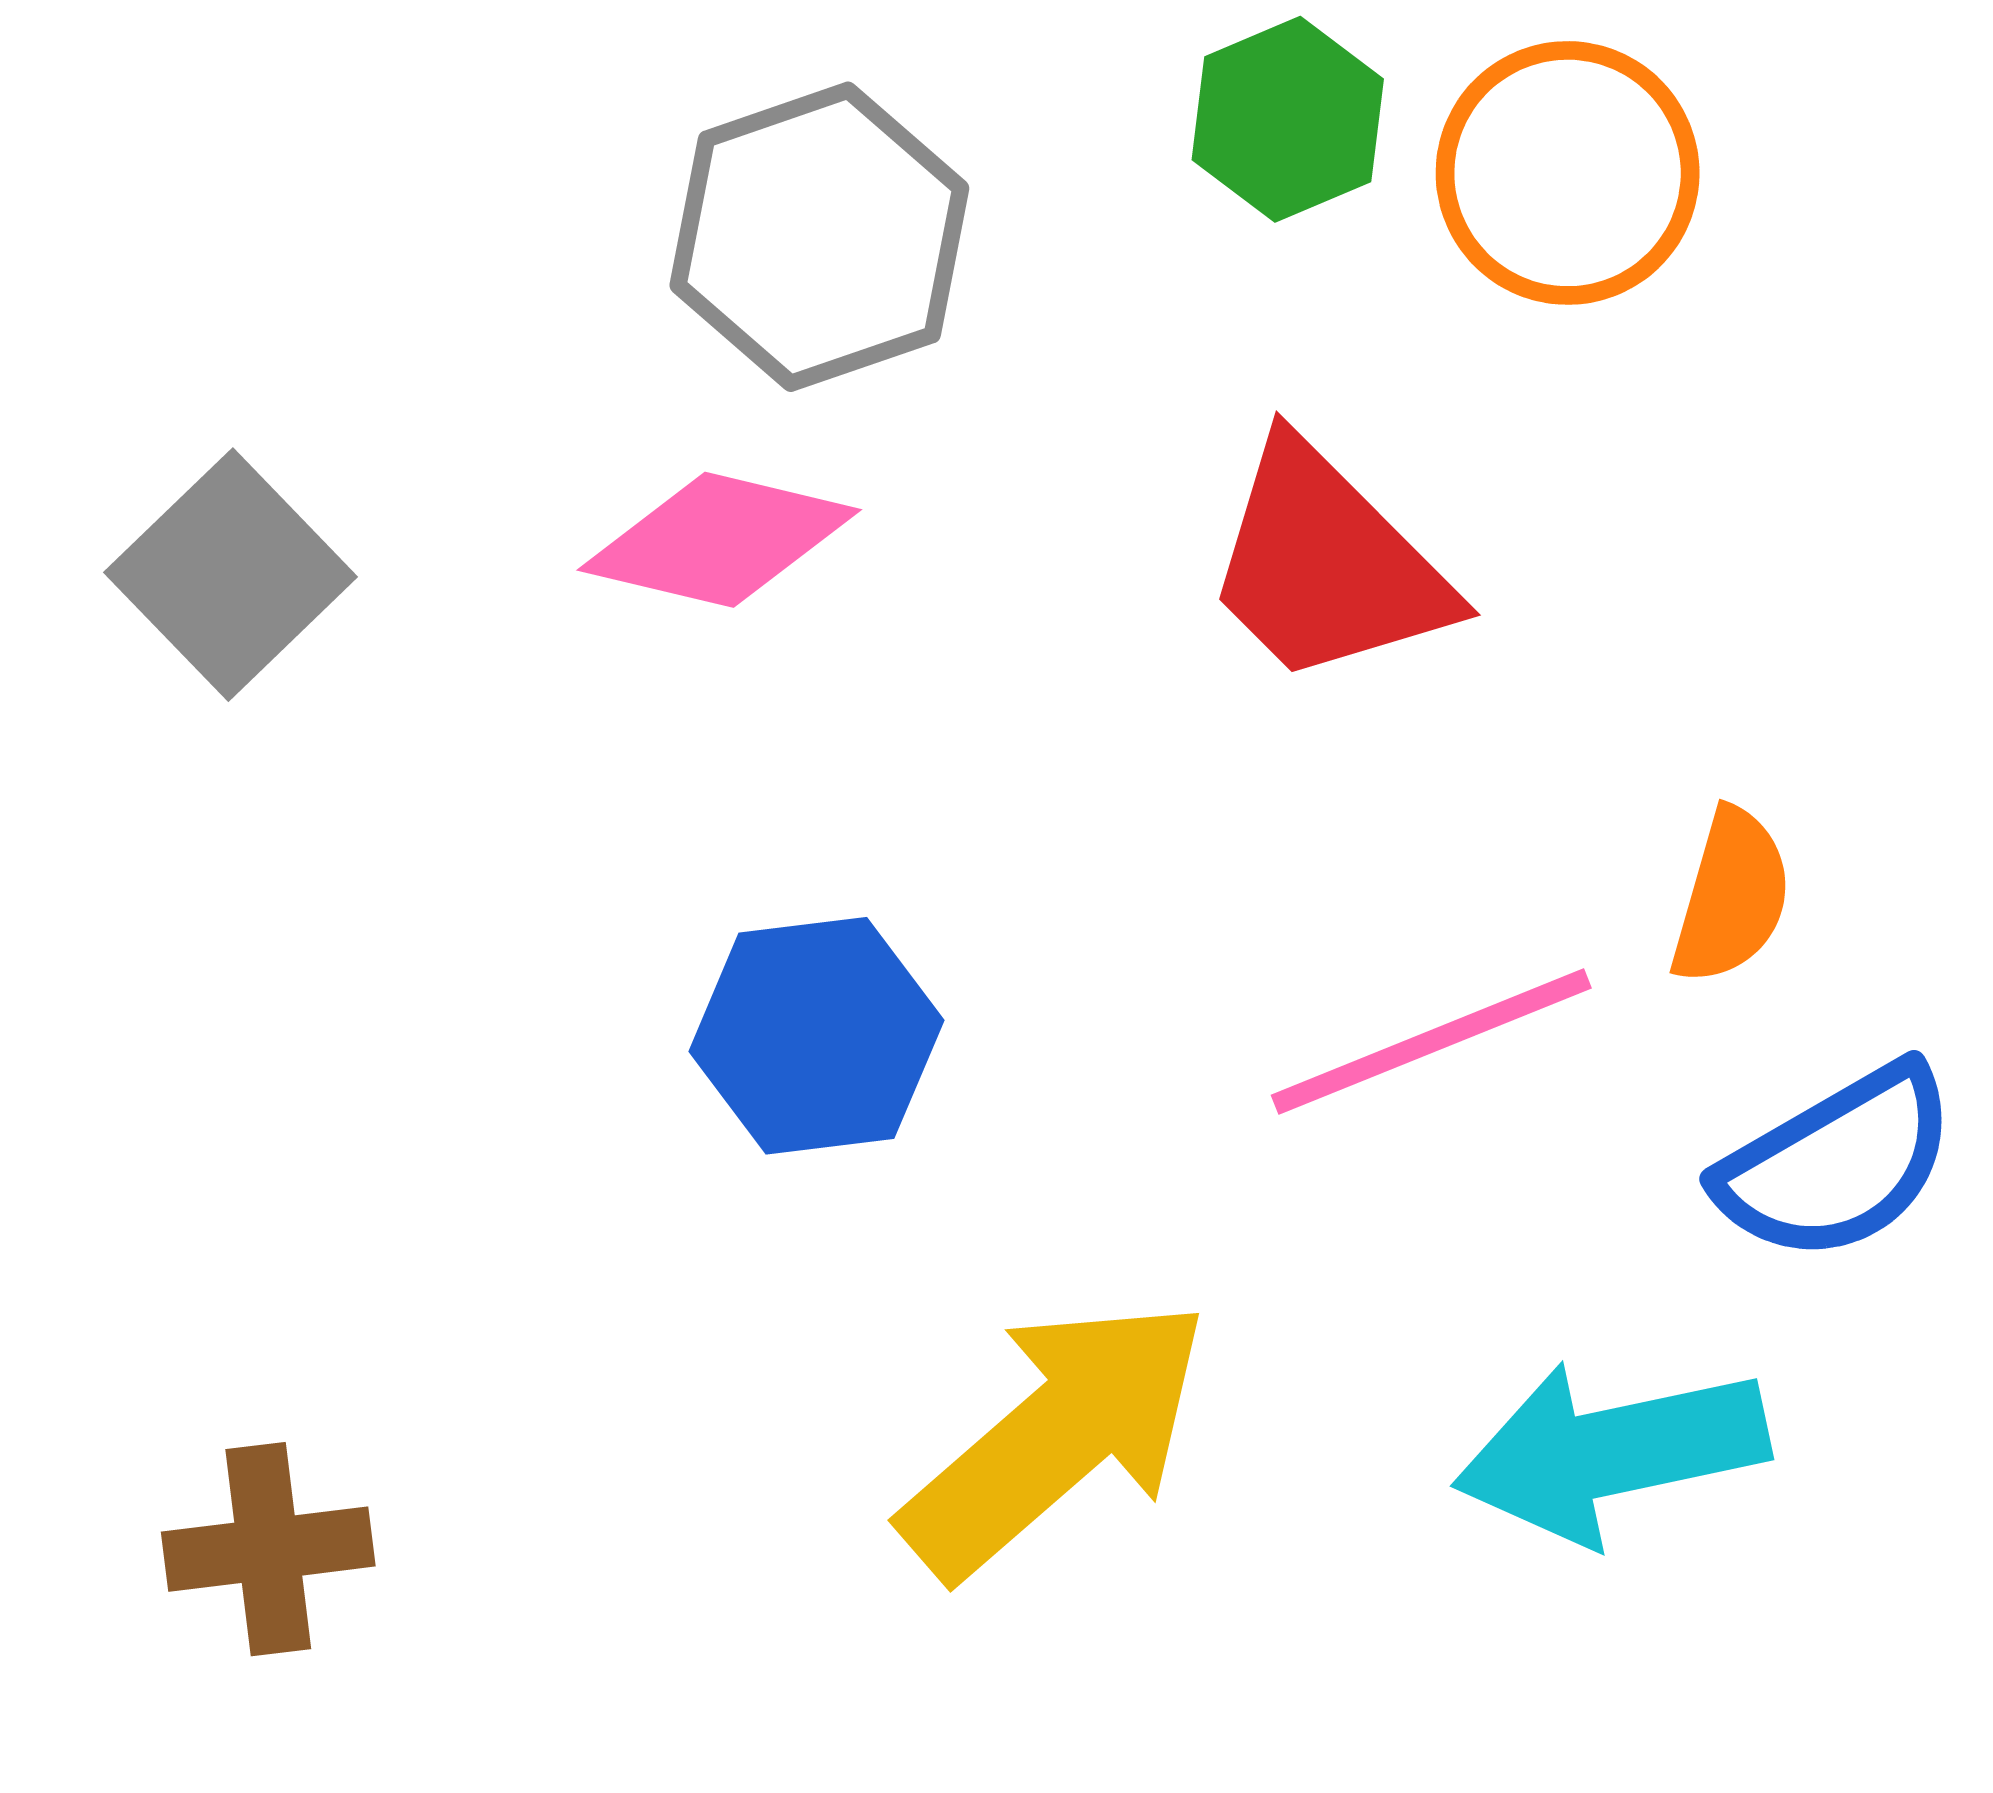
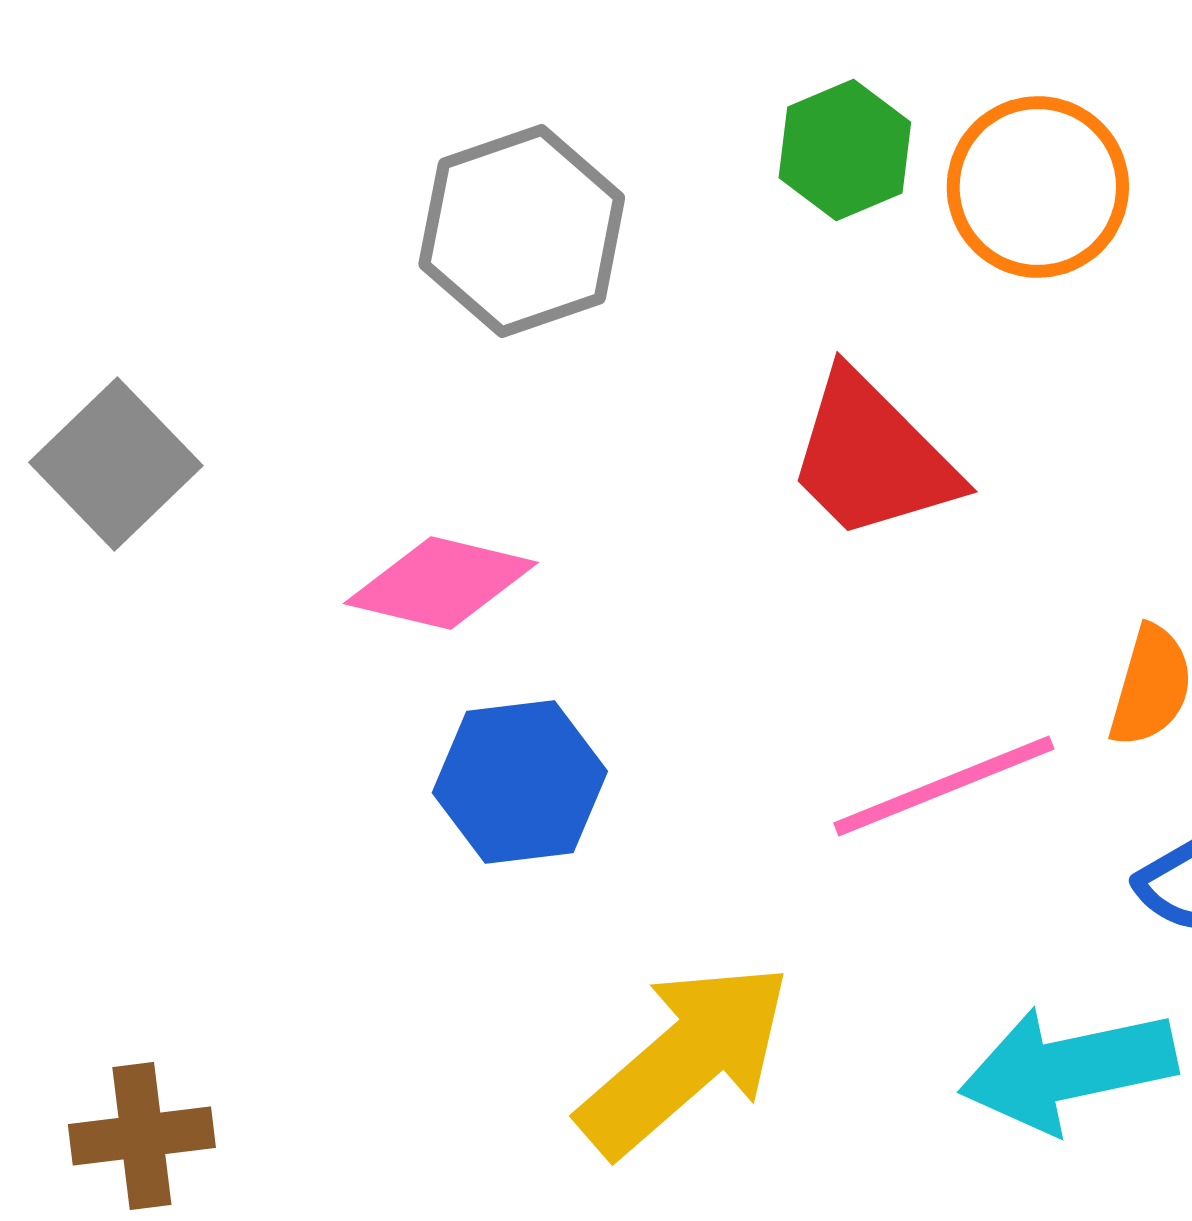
pink diamond: (719, 540) -> (441, 583), moved

